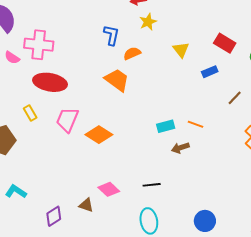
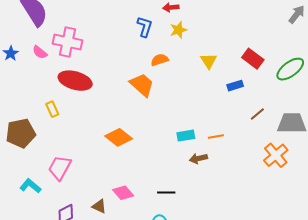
blue L-shape: (111, 35) -> (145, 27), moved
pink trapezoid: (67, 120) -> (60, 168), moved
orange line: (196, 124) -> (216, 136), turned -35

